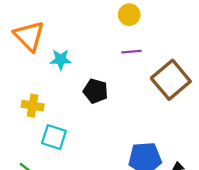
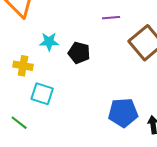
cyan star: (61, 60) -> (49, 42), moved

